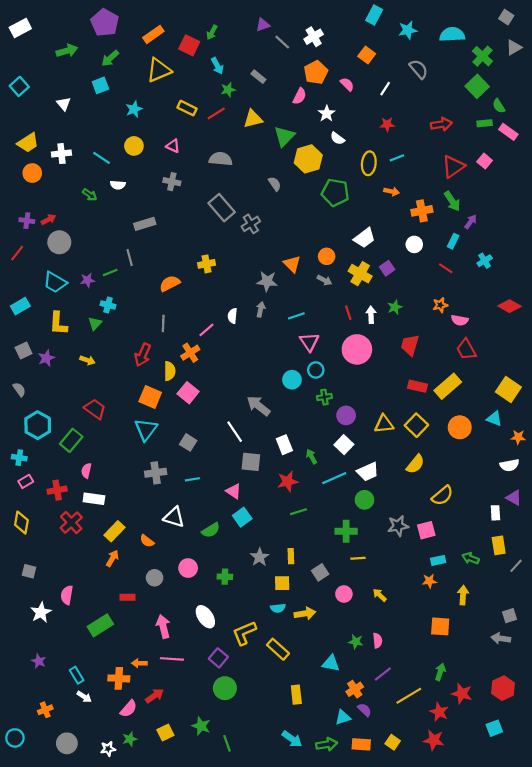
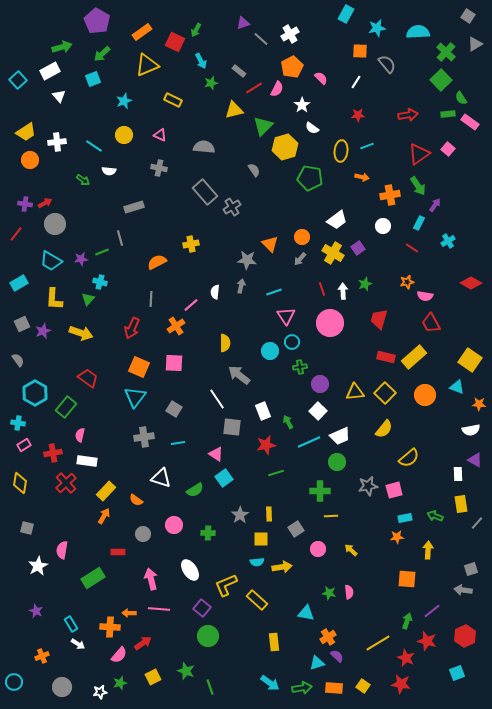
white rectangle: (20, 28) -> (50, 71), moved
orange square: (367, 55) -> (360, 51), moved, turned -35
red line: (216, 113) -> (254, 88), moved
gray arrow: (324, 280) -> (300, 259), turned 104
yellow arrow: (87, 360) -> (81, 333), size x1.6
yellow semicircle: (170, 371) -> (225, 343), moved
pink square: (188, 393) -> (174, 363), turned -36
purple line: (383, 674) -> (432, 611), moved

